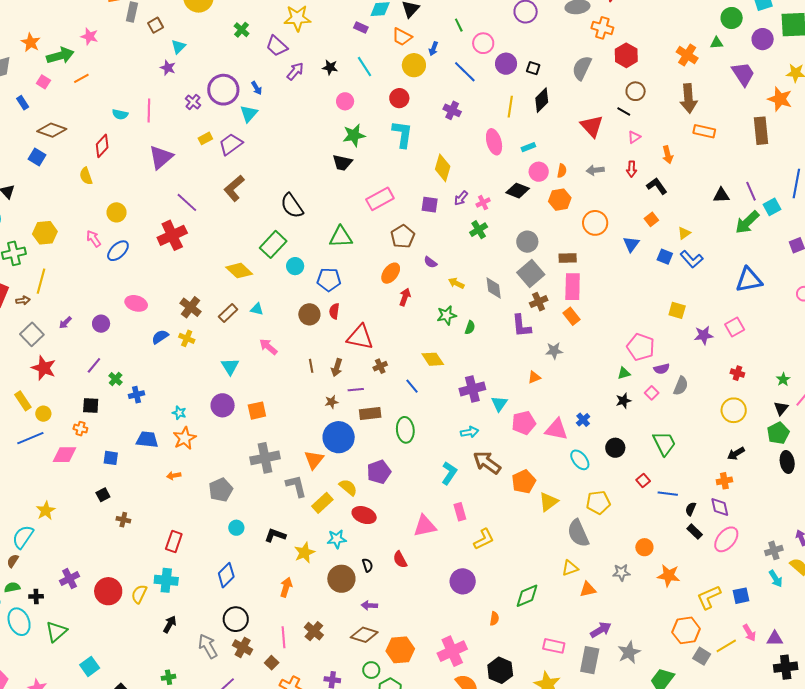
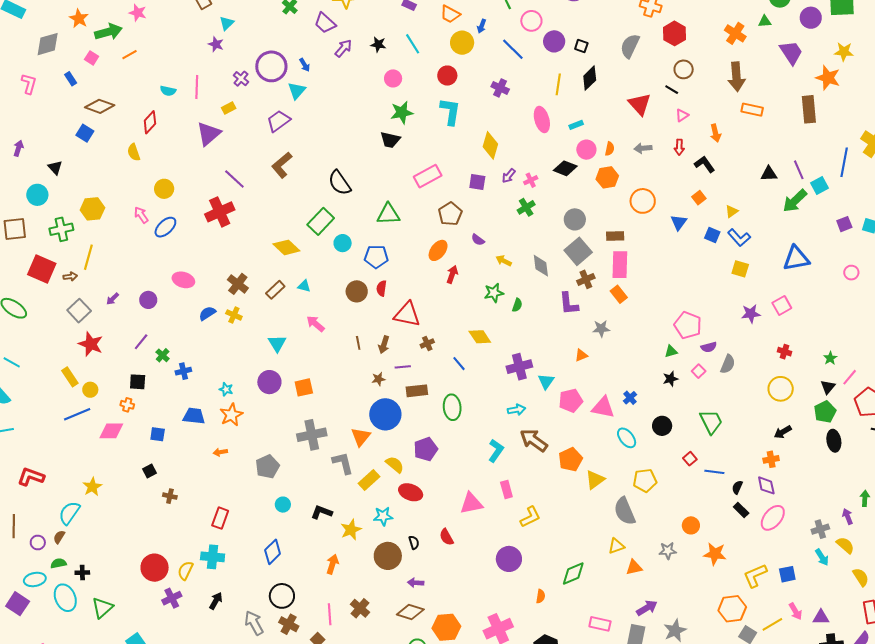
yellow rectangle: (205, 138) -> (229, 108), moved
yellow square: (677, 310) -> (740, 269), moved
purple cross: (70, 579) -> (172, 598), moved

